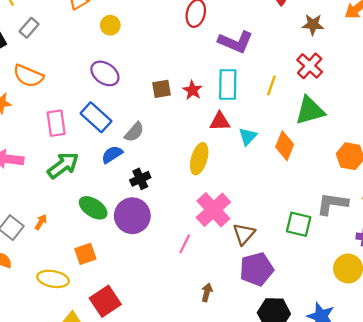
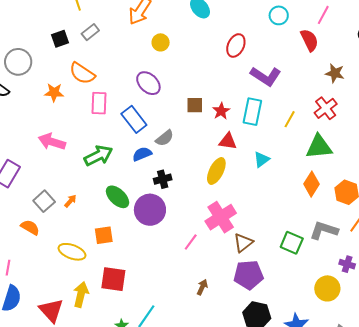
red triangle: (220, 121) -> (228, 141), moved
pink rectangle: (56, 123) -> (99, 103), moved
orange diamond: (285, 146) -> (311, 184), moved
red square: (105, 301) -> (113, 279), turned 32

